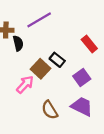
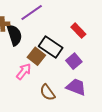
black semicircle: (18, 43) -> (14, 35), size x1.5
black rectangle: (57, 60) -> (51, 47), size x1.6

